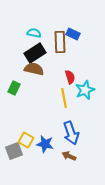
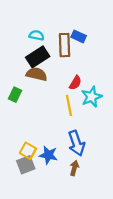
red semicircle: (70, 77) -> (75, 83), turned 48
gray square: (14, 151) -> (26, 165), moved
brown arrow: (69, 156) -> (74, 168), turned 80

